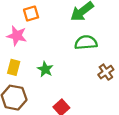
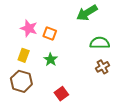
orange square: (31, 14) -> (50, 34), moved, turned 32
green semicircle: (86, 42) -> (100, 43), moved

